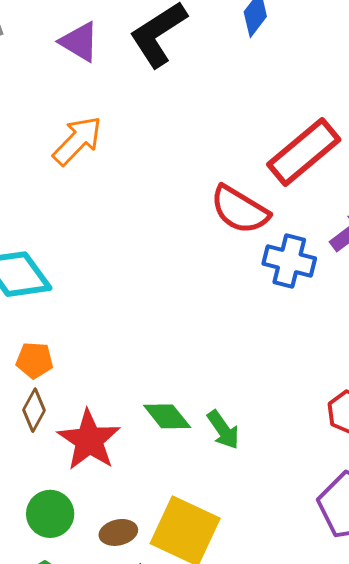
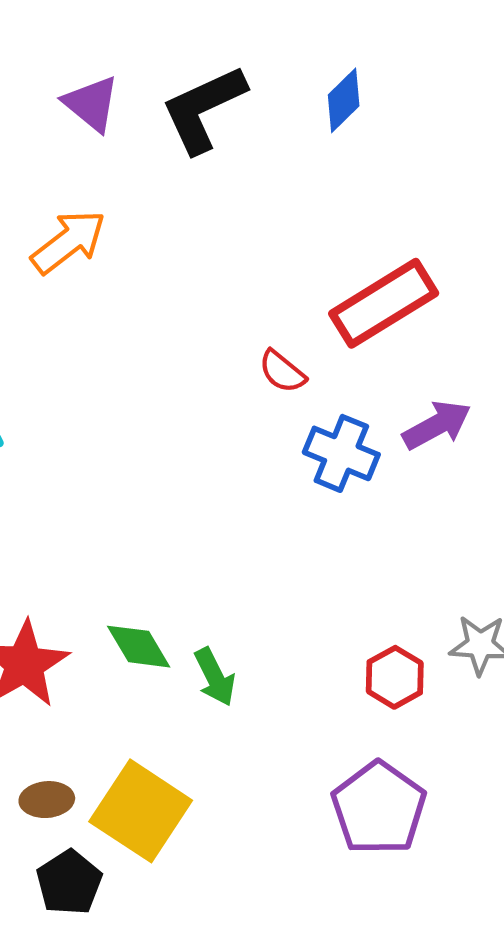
red semicircle: (240, 210) -> (282, 372), size x0.6

